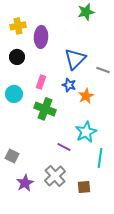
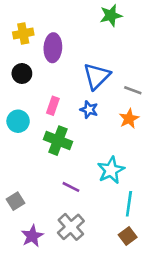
orange star: (86, 96) -> (129, 119), moved
purple line: (64, 147) -> (71, 187), moved
gray square: (12, 156) -> (15, 201), turned 32
brown square: (84, 187) -> (128, 236), moved, turned -32

